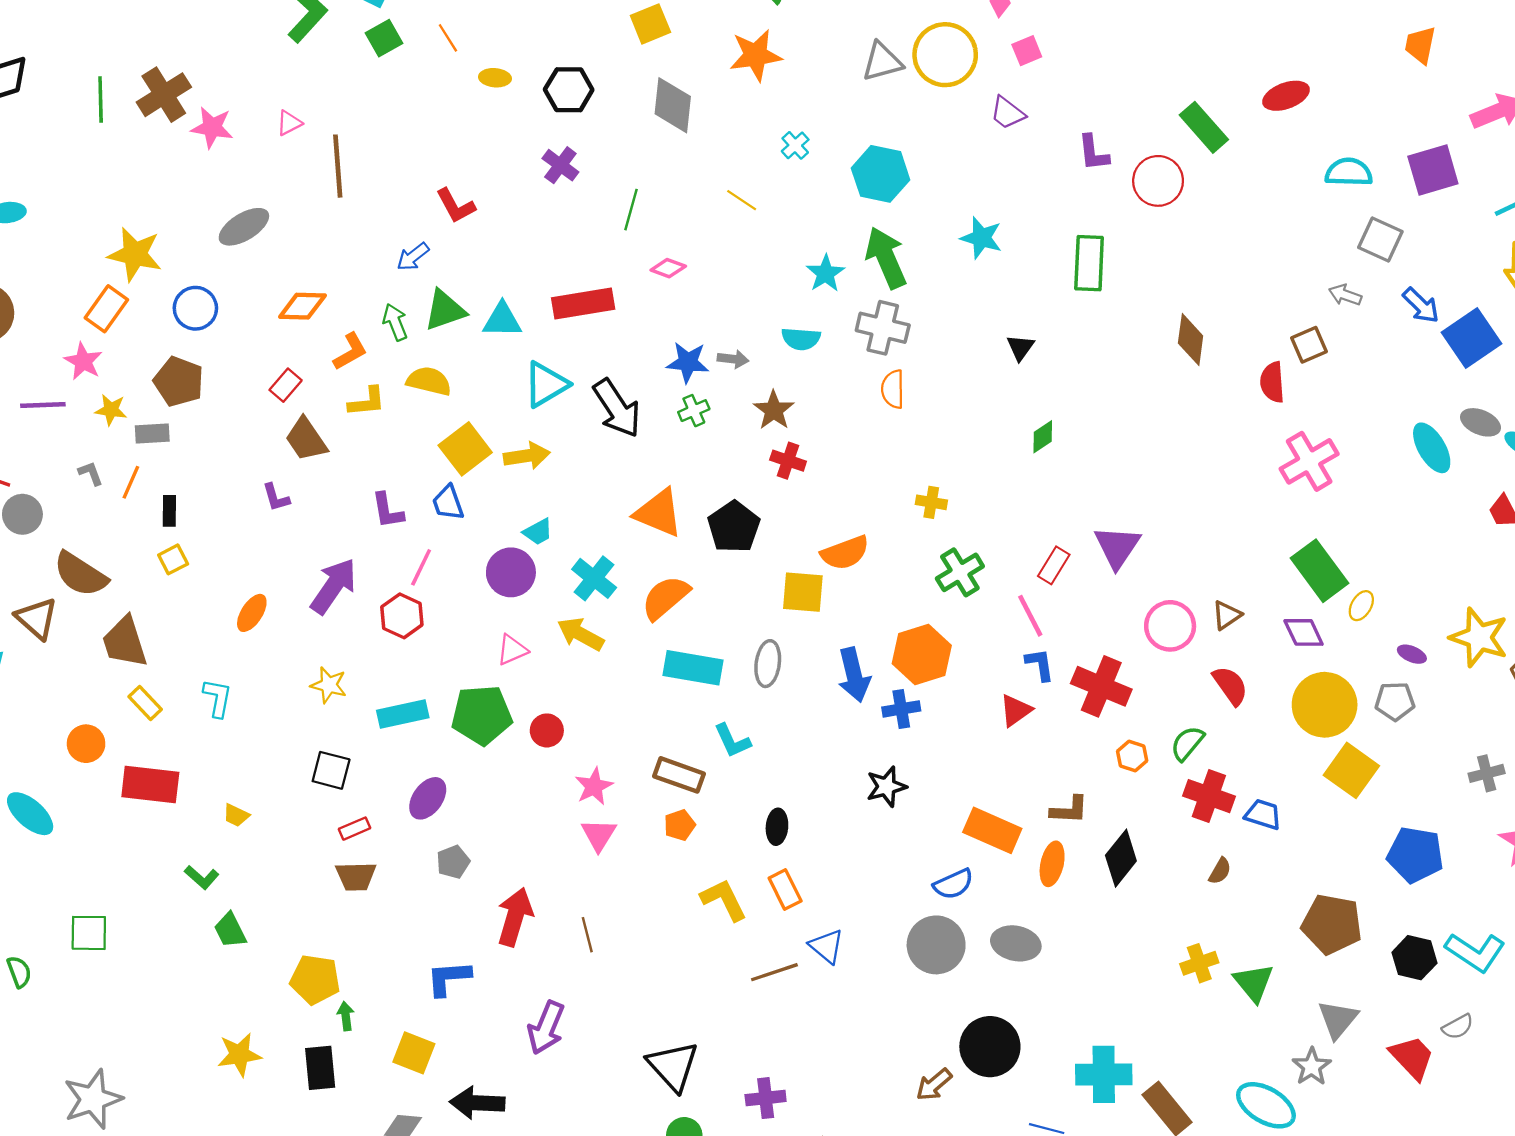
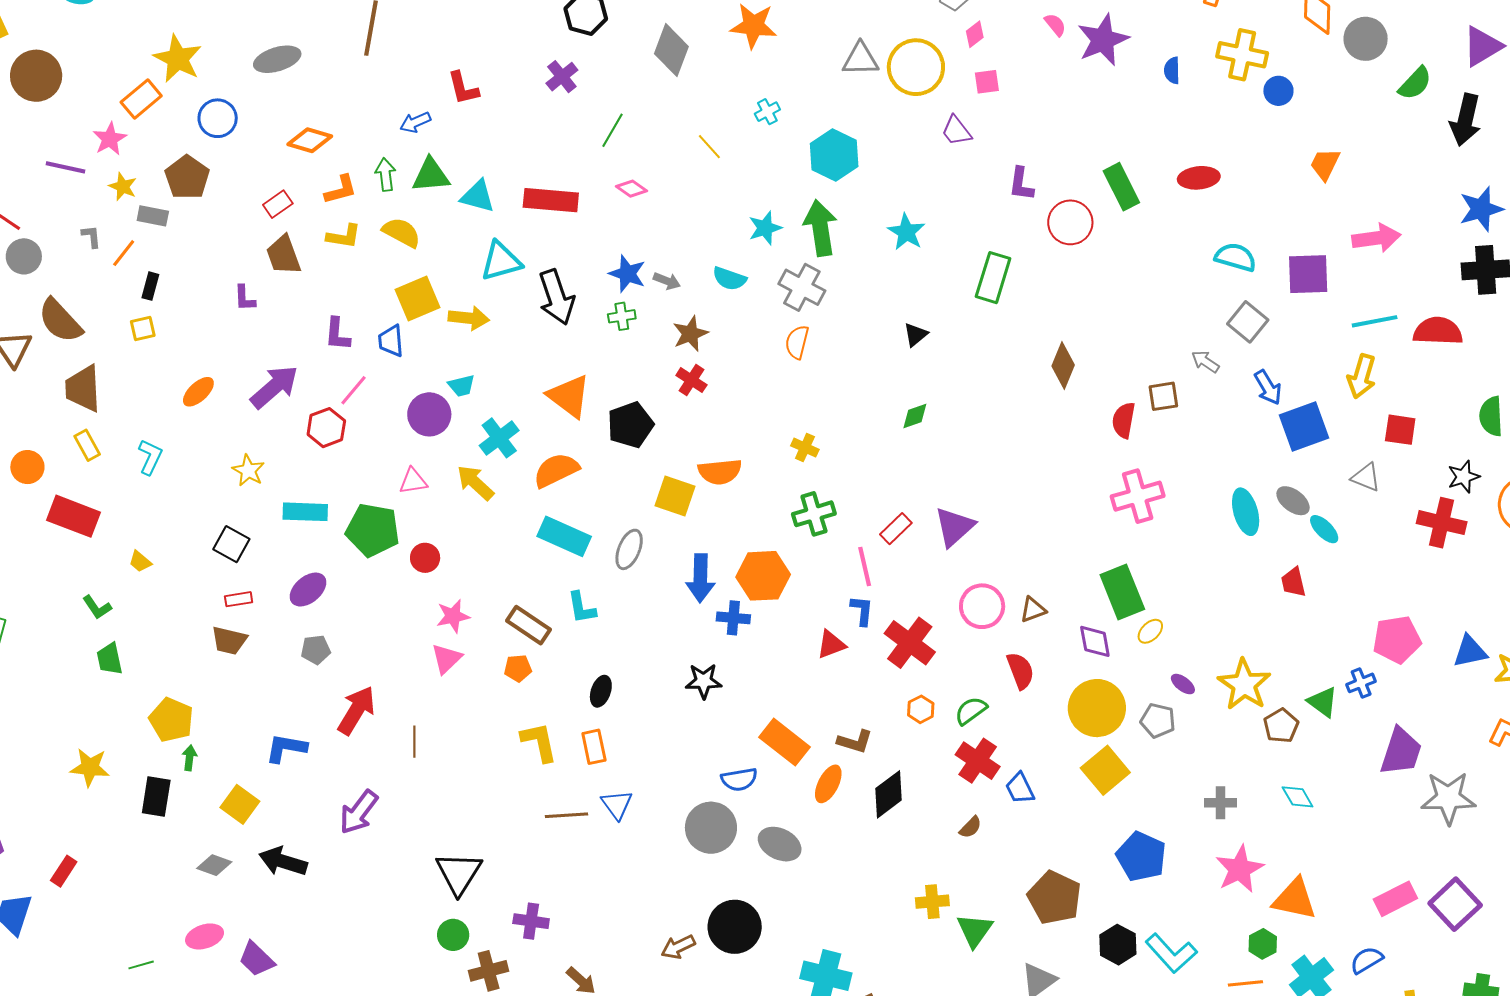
blue trapezoid: (1263, 814) -> (1020, 788), turned -148

